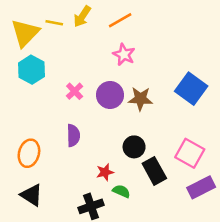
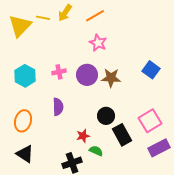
cyan hexagon: (31, 70) -> (25, 76), moved
blue square: (191, 89) -> (151, 70), size x0.7
pink cross: (75, 91) -> (59, 72), turned 32
pink square: (190, 153) -> (150, 121), turned 30

